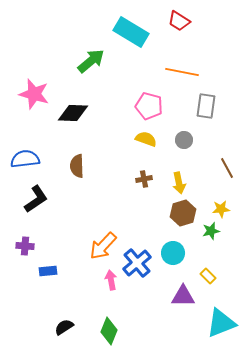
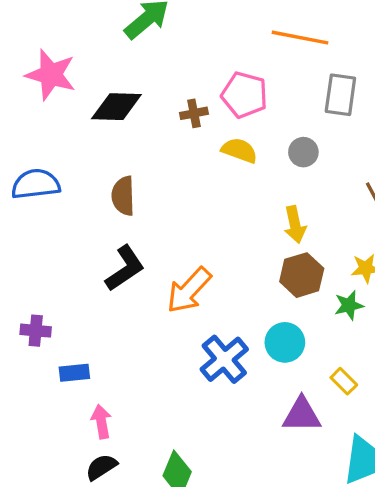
brown cross: (144, 179) -> (194, 113), moved
black L-shape: (36, 199) -> (125, 268), moved
orange arrow: (103, 246) -> (189, 290), moved
pink arrow: (111, 280) -> (101, 422), moved

